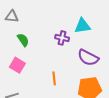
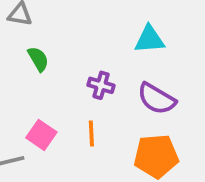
purple cross: (62, 38) -> (101, 85), moved
pink square: (17, 65) -> (41, 135), moved

